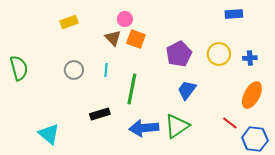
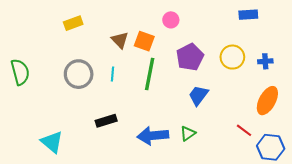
pink circle: (125, 19) -> (171, 20), moved
gray circle: (74, 70) -> (79, 74), size x1.4
green line: (132, 89) -> (150, 74), moved
green triangle: (177, 126) -> (188, 133), size x0.6

